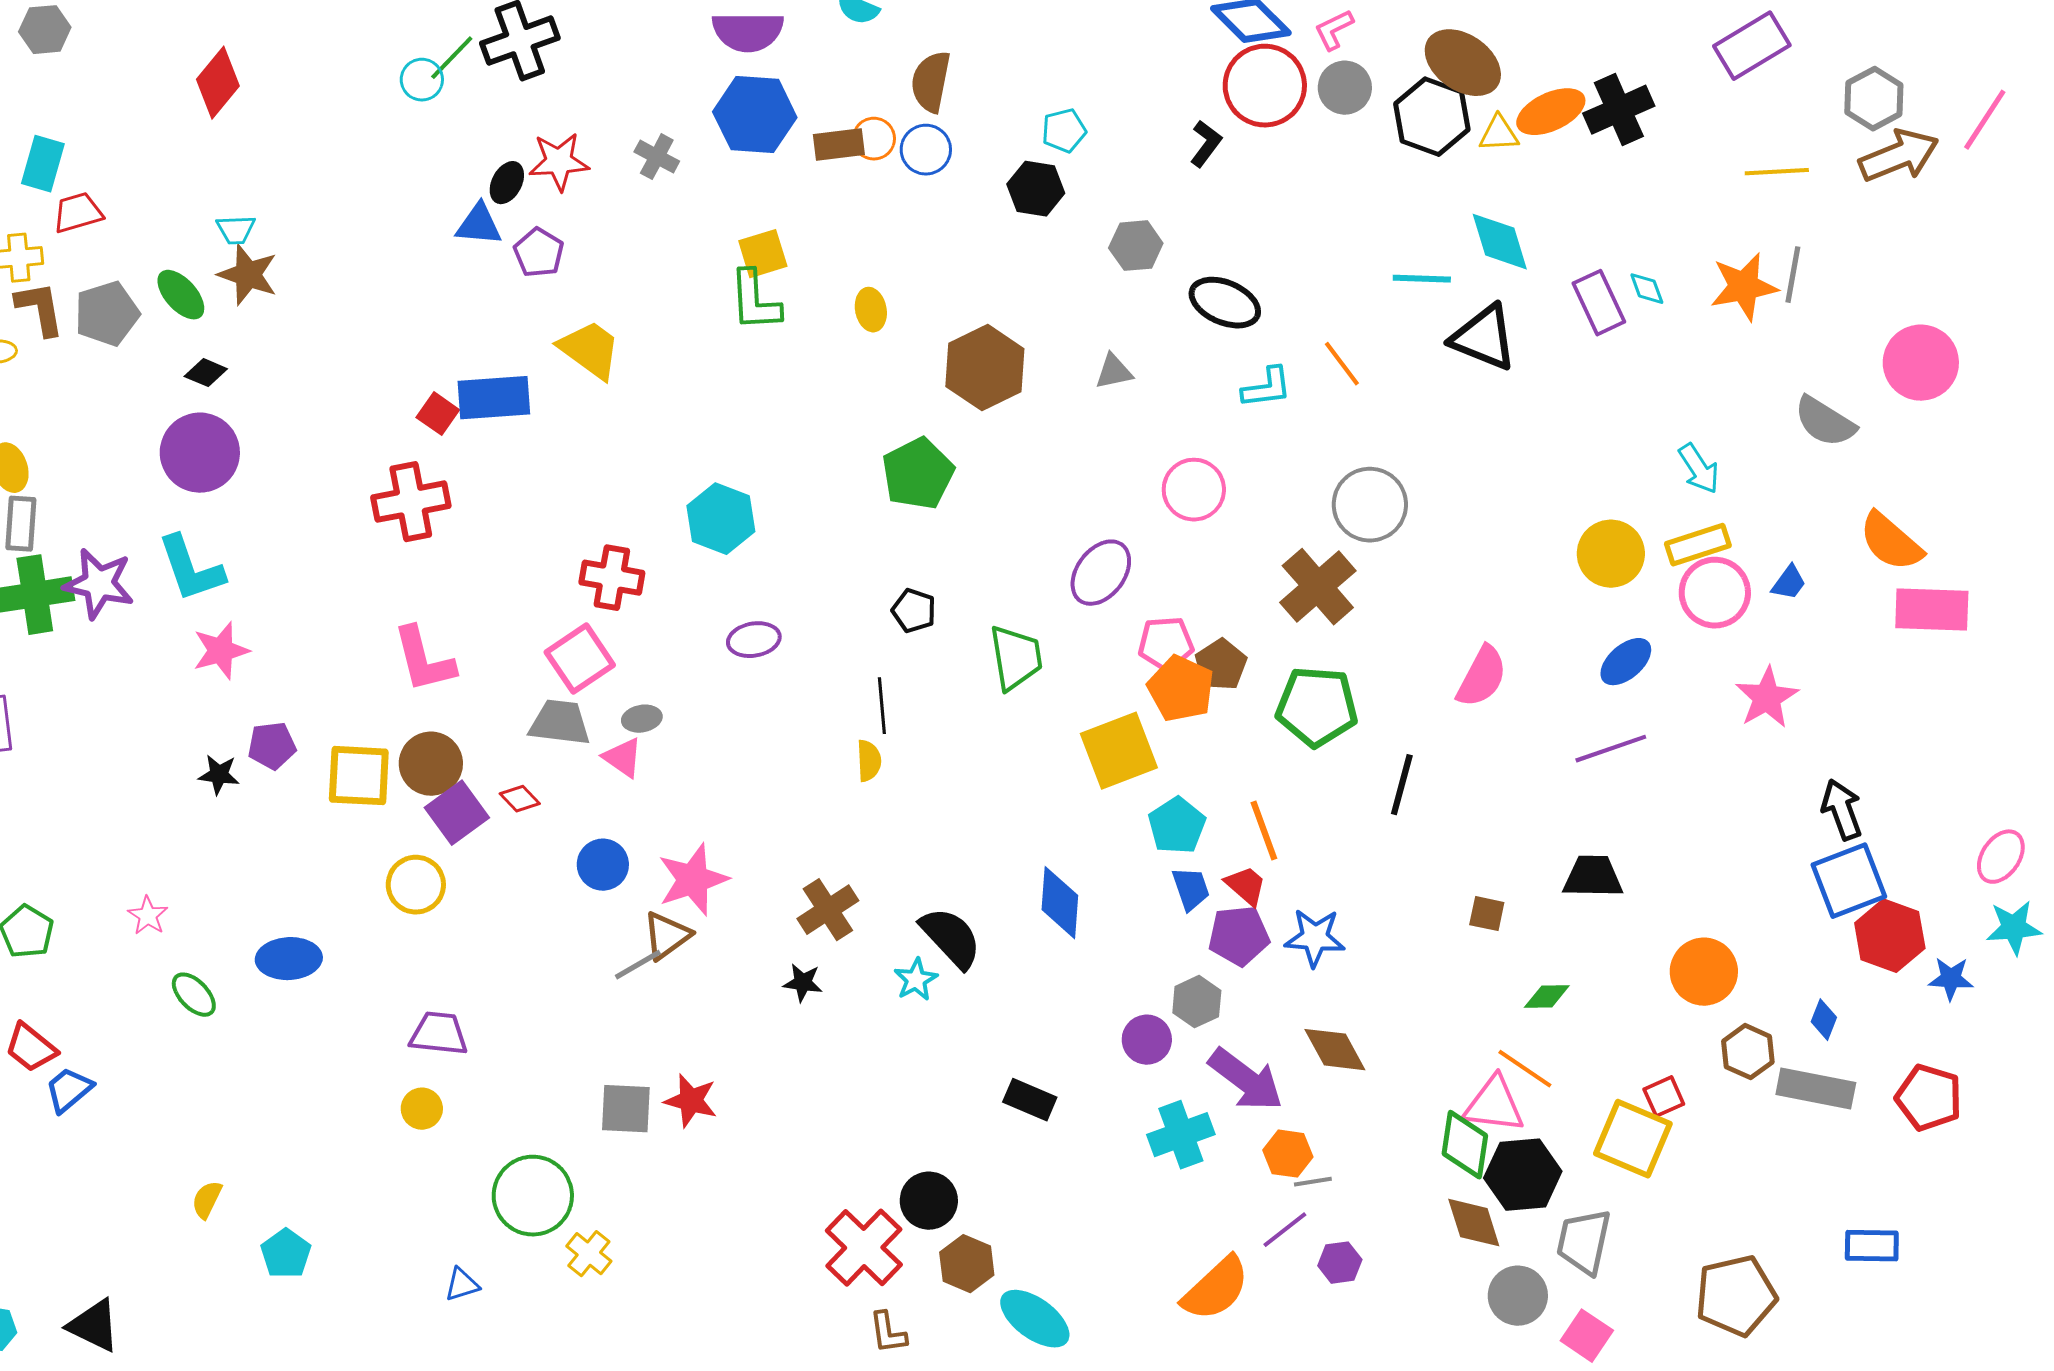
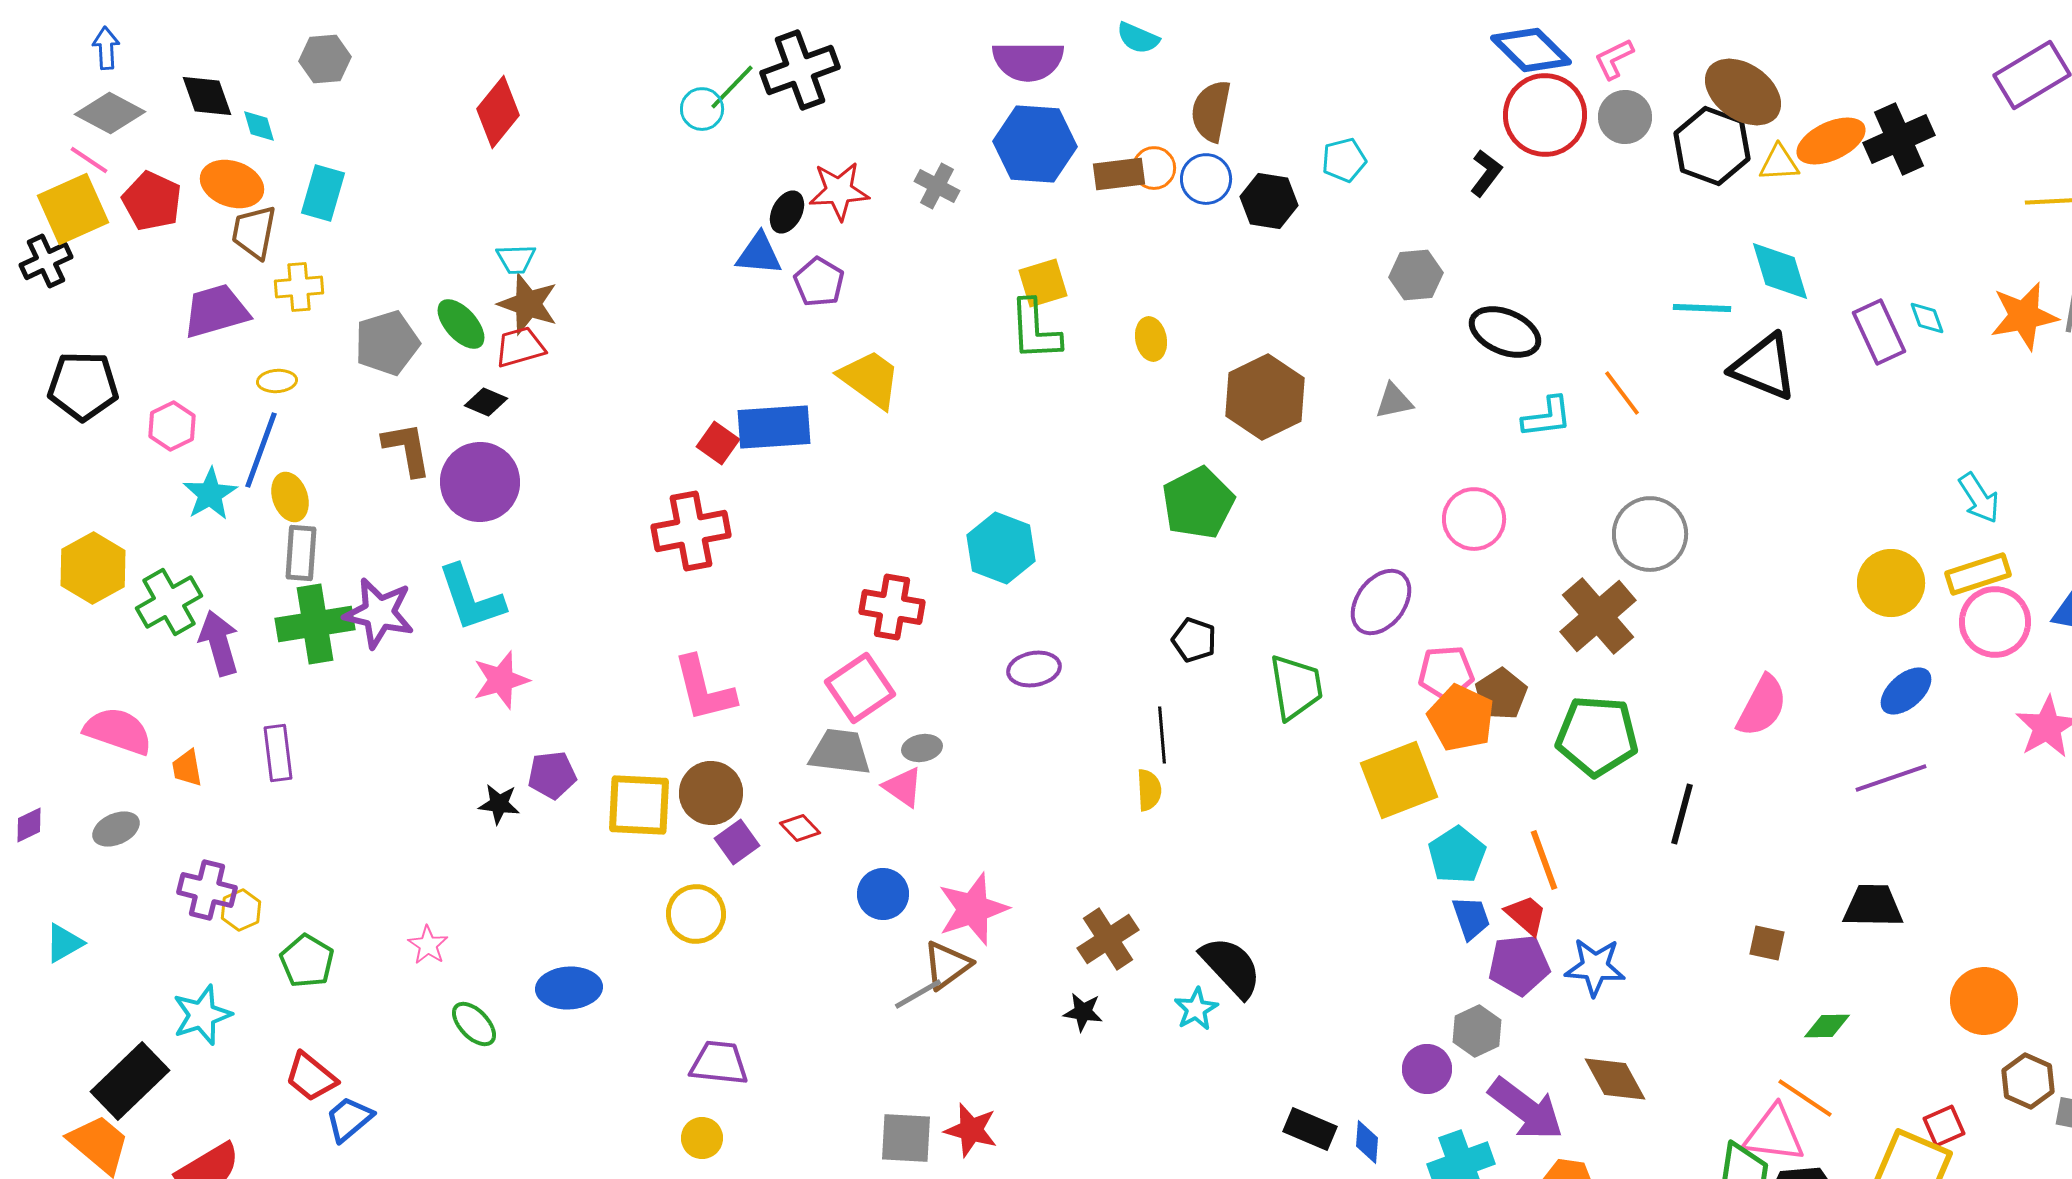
black hexagon: (1036, 189) -> (1269, 201), moved
red trapezoid: (78, 213) -> (520, 347), moved
brown L-shape: (40, 309) -> (407, 449), moved
purple square: (457, 813) -> (737, 842), size x0.7
blue diamond: (1060, 903) -> (1367, 1142), moved, size x0.6

